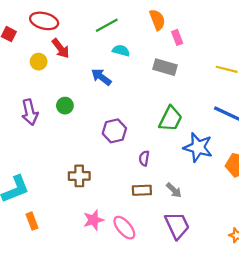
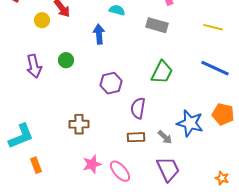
blue arrow: (101, 77) -> (99, 34), turned 48
blue star: (198, 147) -> (190, 123), moved
purple semicircle: (144, 158) -> (138, 108), size x1.5

